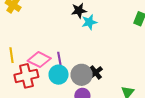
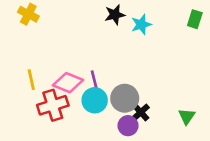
cyan star: (89, 22) -> (141, 24), moved
black cross: (96, 73) -> (141, 112), moved

